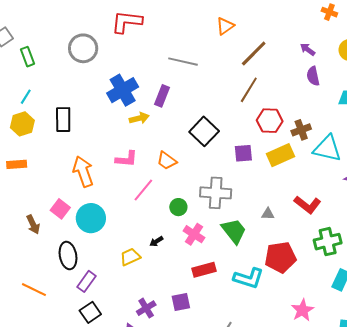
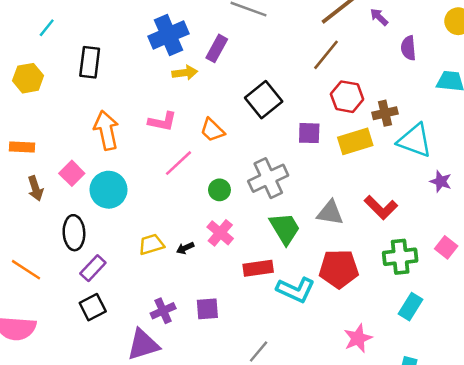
purple arrow: (308, 49) -> (379, 17), moved
yellow hexagon: (22, 124) -> (28, 78), moved
orange rectangle: (17, 164) -> (22, 147), moved
gray cross: (216, 193) -> (268, 178), turned -36
gray triangle: (268, 214) -> (330, 213), size x1.6
pink cross: (194, 234) -> (220, 233), moved
black arrow: (156, 241) -> (185, 248), moved
red rectangle: (204, 270) -> (258, 268), moved

